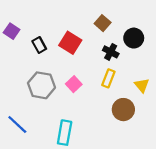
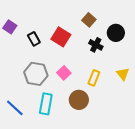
yellow rectangle: (108, 78) -> (94, 78), moved
brown circle: (123, 110) -> (79, 100), moved
cyan rectangle: (65, 133) -> (46, 104), moved

